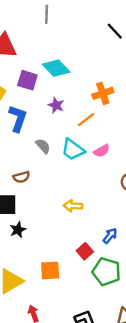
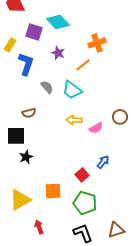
pink semicircle: (102, 151) -> (96, 128), moved
yellow arrow: (73, 206) -> (74, 120), moved
green pentagon: (106, 272) -> (85, 203), moved

